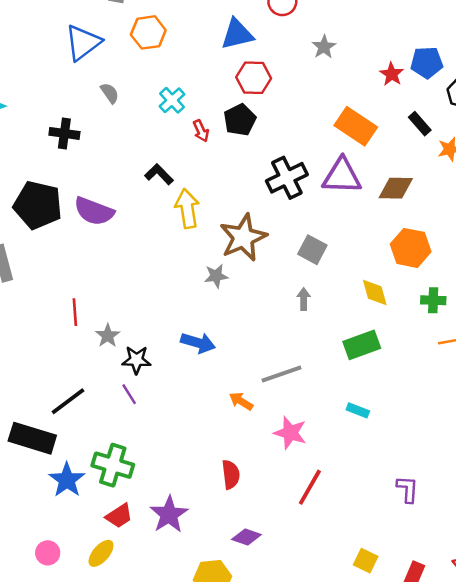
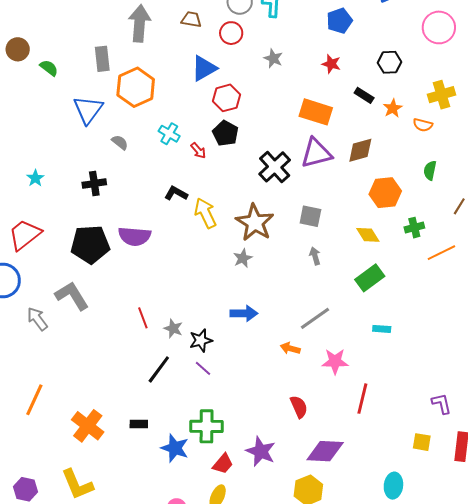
orange hexagon: (148, 32) -> (136, 87), size x1.4
blue pentagon: (427, 62) -> (339, 21), moved
black line: (68, 401) -> (159, 369), moved
black rectangle: (32, 438) -> (139, 424), size x0.5
purple L-shape: (408, 489) -> (441, 404), moved
purple diamond: (246, 537) -> (325, 451), size x1.6

